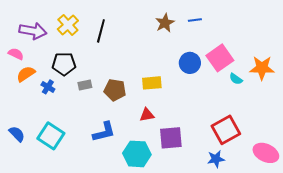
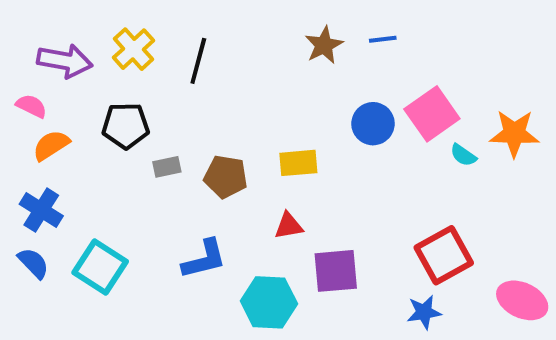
blue cross: (48, 87) -> (41, 210), moved, size x1.5

